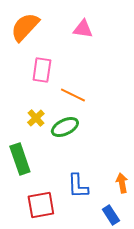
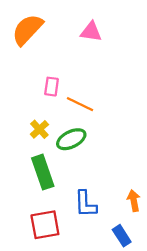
pink rectangle: (42, 70) -> (52, 87), moved, size x0.7
green rectangle: (20, 159) -> (43, 172), moved

